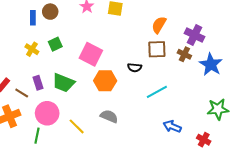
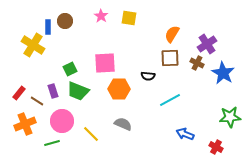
purple cross: (195, 35) -> (207, 44), turned 30
green square: (55, 44) -> (70, 69), moved
yellow cross: (32, 49) -> (33, 45), moved, size x1.6
pink square: (91, 54) -> (105, 63), turned -30
green line: (37, 136) -> (52, 143), turned 63

